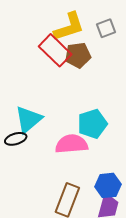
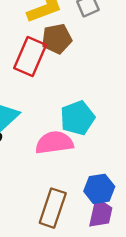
red rectangle: (55, 50) -> (30, 57), moved, turned 72

